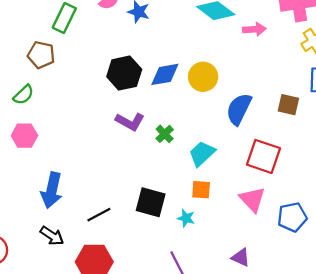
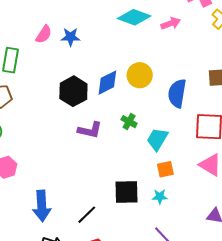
green cross: (165, 134) -> (129, 122), moved

